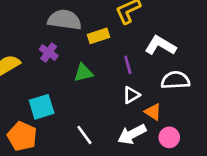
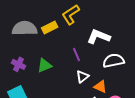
yellow rectangle: (98, 36) -> (50, 27), moved
purple cross: (49, 52) -> (18, 64), moved

